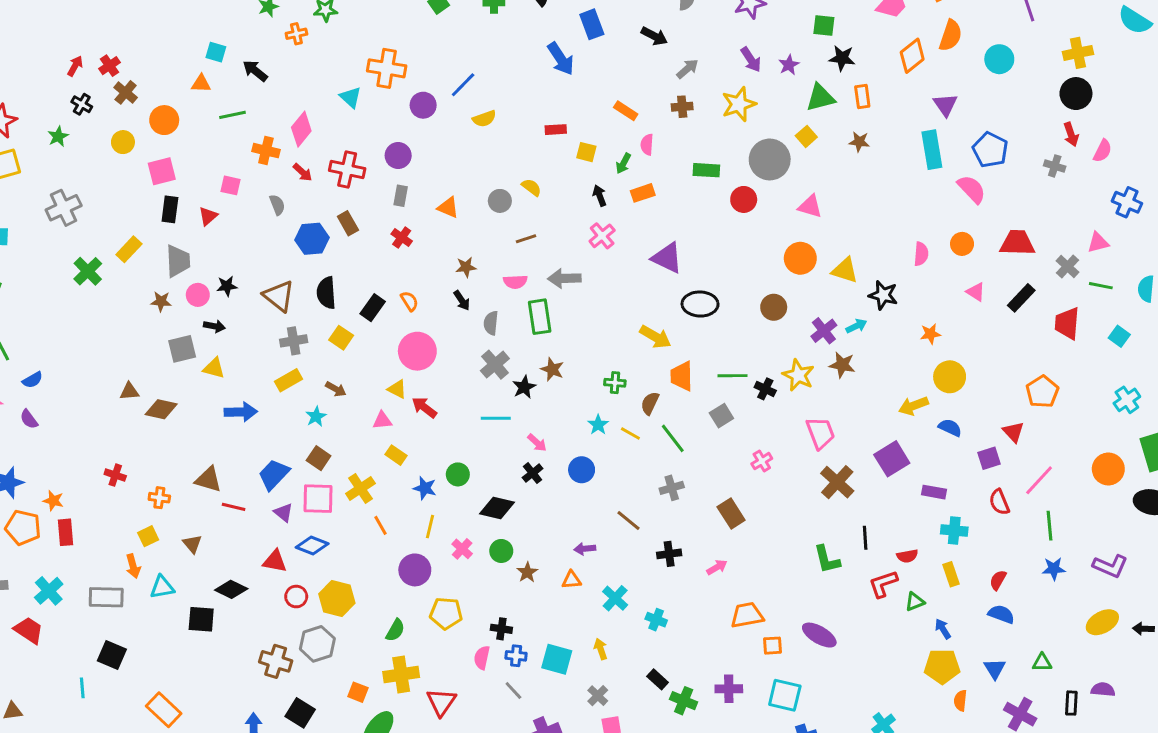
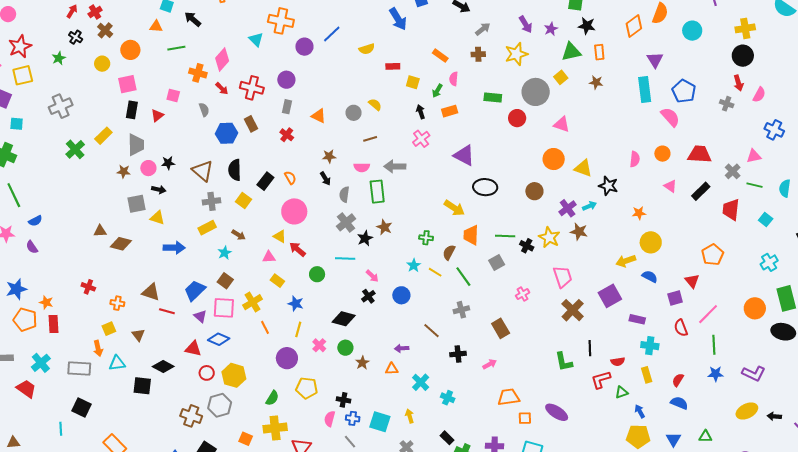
yellow semicircle: (484, 119) -> (367, 49), moved
green circle: (458, 474) -> (317, 274), moved

